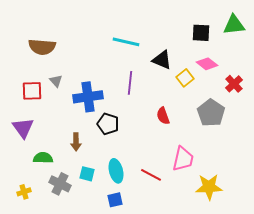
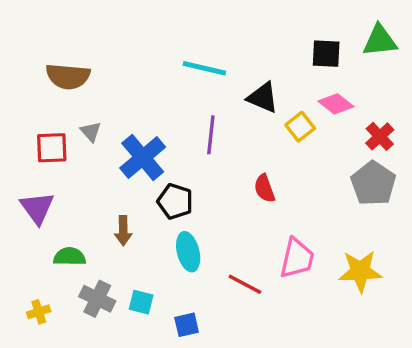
blue cross: (88, 97) -> (143, 158), turned -32
gray pentagon: (211, 113) -> (373, 184), moved
cyan ellipse: (116, 171) -> (188, 252), moved
cyan square: (87, 174) -> (141, 302), moved
yellow star: (209, 187) -> (360, 271), moved

